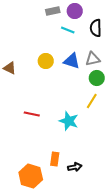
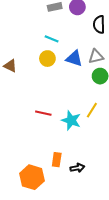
cyan line: (68, 30) -> (52, 39), moved
yellow line: (92, 101) -> (92, 110), moved
red line: (32, 114) -> (43, 113), moved

